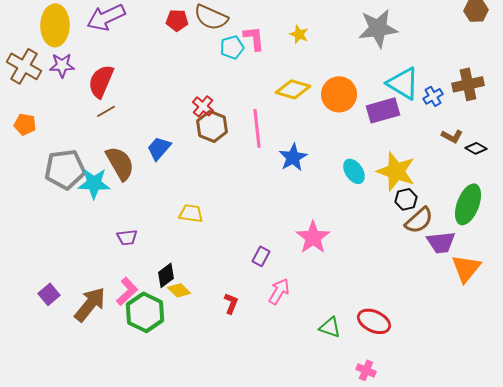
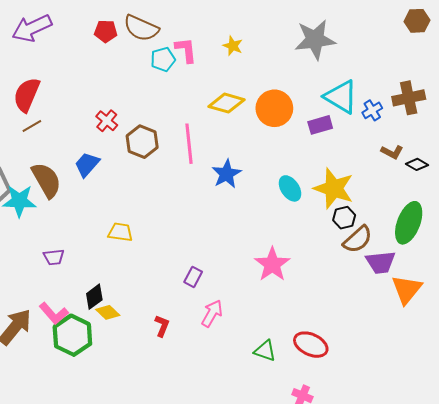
red cross: (203, 106) -> (107, 121), moved
purple rectangle: (383, 110) -> (320, 125), size x0.7
pink star: (313, 237) -> (272, 264), moved
pink L-shape: (127, 291) -> (54, 313), turned 92

